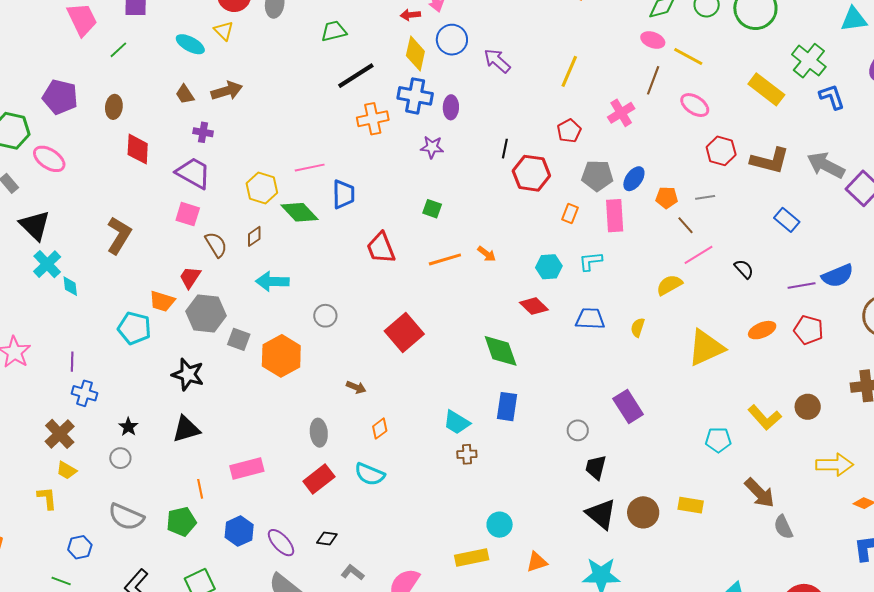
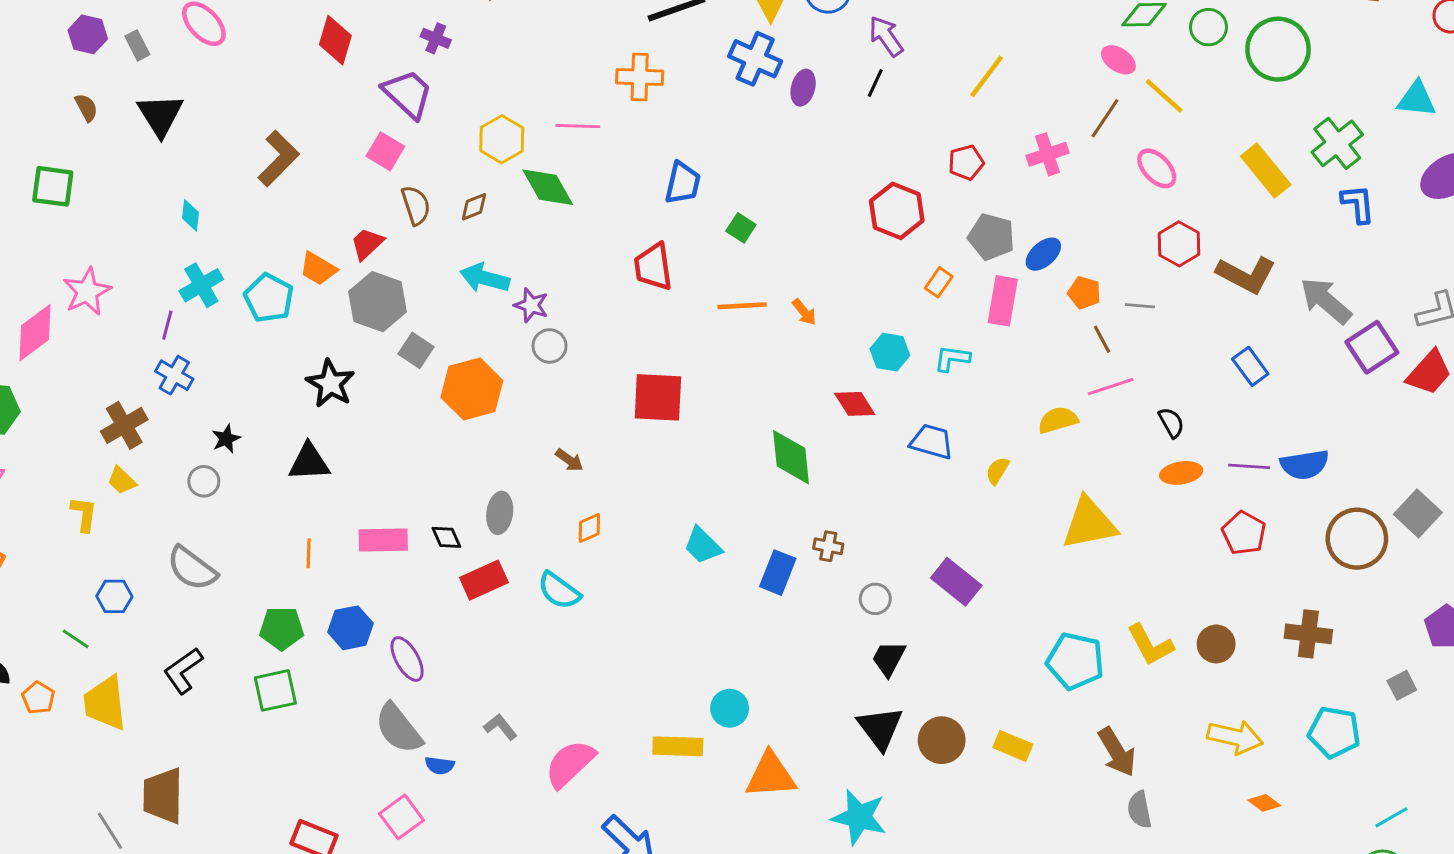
orange cross: (373, 119) -> (640, 77), moved
purple star: (432, 147) -> (531, 305), moved
black line: (505, 149) -> (875, 83), moved
blue trapezoid: (343, 194) -> (683, 183), moved
cyan cross: (47, 264) -> (201, 285), moved
orange ellipse: (762, 330) -> (1181, 473), moved
red square: (404, 332) -> (658, 397), turned 30
blue rectangle: (507, 407) -> (778, 573), moved
purple rectangle: (628, 407) -> (956, 582), turned -32
cyan pentagon: (718, 440) -> (1075, 661), size x1.5
brown cross: (467, 454) -> (828, 546), moved
green pentagon: (181, 522) -> (282, 628), moved
black diamond: (327, 538) -> (446, 537), moved, turned 45
orange triangle: (537, 562) -> (771, 775), size x1.6

